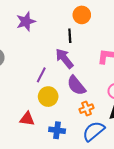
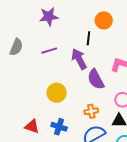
purple line: (41, 75) -> (49, 51), moved, turned 35
purple semicircle: (76, 85) -> (96, 79), moved
red triangle: (27, 119) -> (32, 126), moved

